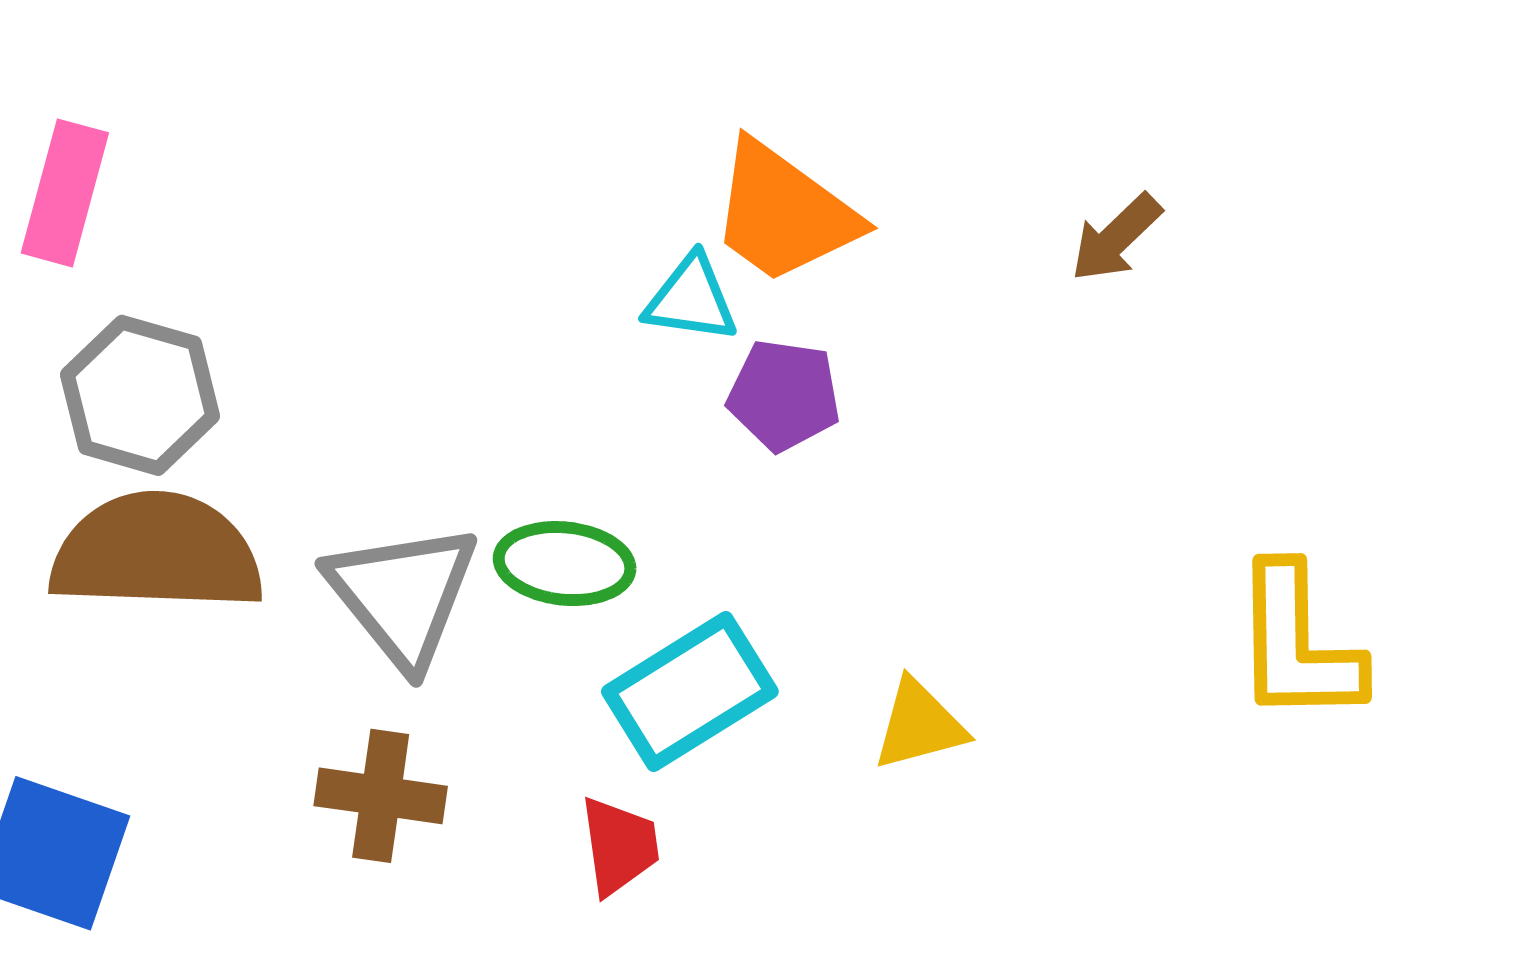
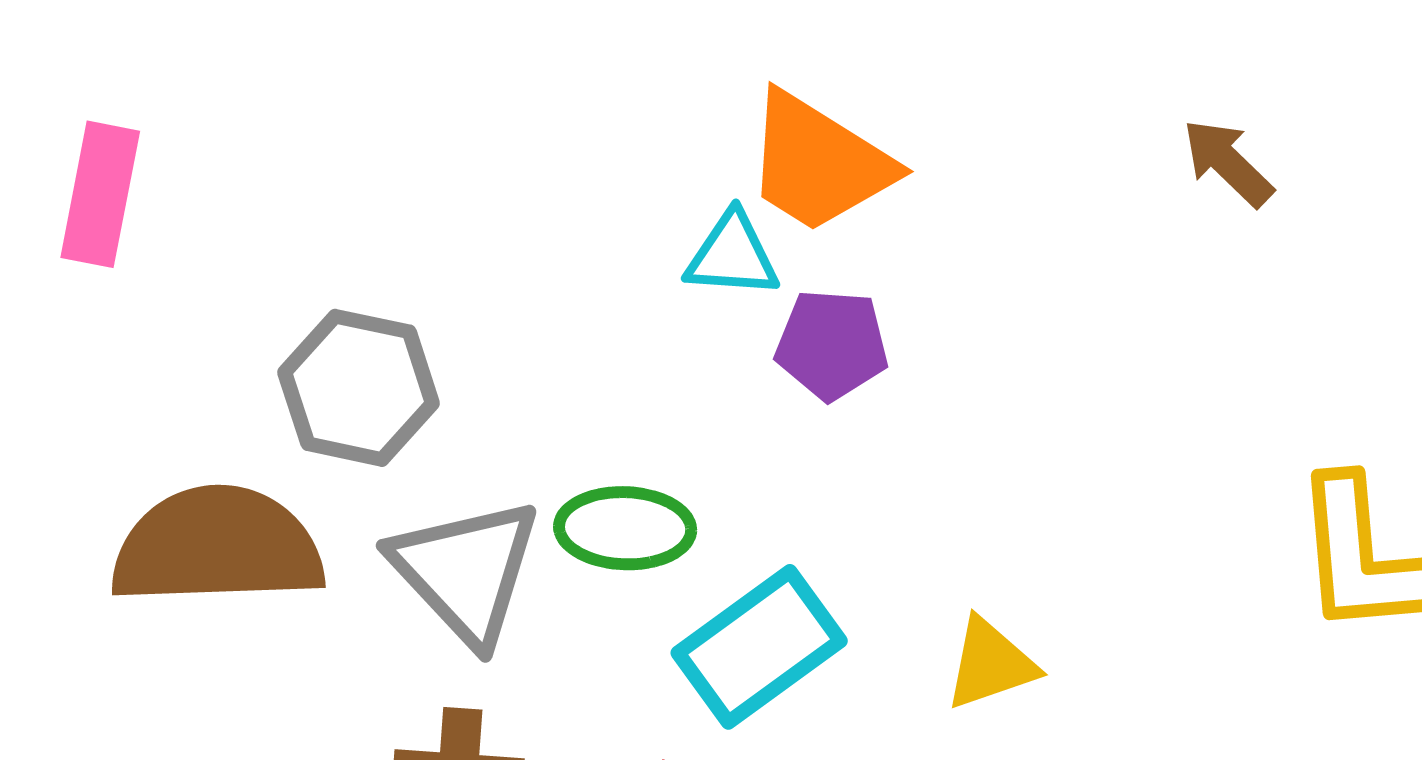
brown arrow: (1116, 238) -> (1228, 163), moved, turned 92
gray hexagon: (140, 395) -> (359, 388), moved

